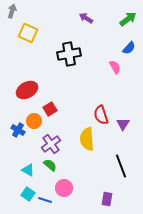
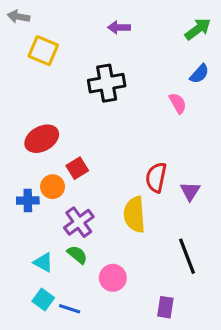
gray arrow: (12, 11) -> (19, 17), turned -96
purple arrow: (86, 18) -> (119, 27), moved, turned -32
red semicircle: (101, 115) -> (156, 177), turned 30
blue cross: (18, 130) -> (28, 201), turned -32
pink circle: (64, 188) -> (113, 278), moved

